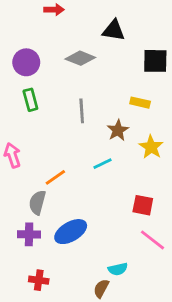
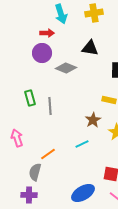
purple circle: (26, 62) -> (42, 53), moved
gray line: (82, 111) -> (50, 106), moved
blue ellipse: (71, 232) -> (83, 193), moved

